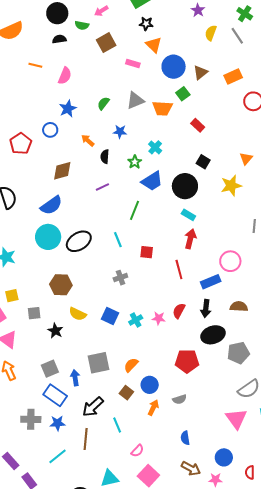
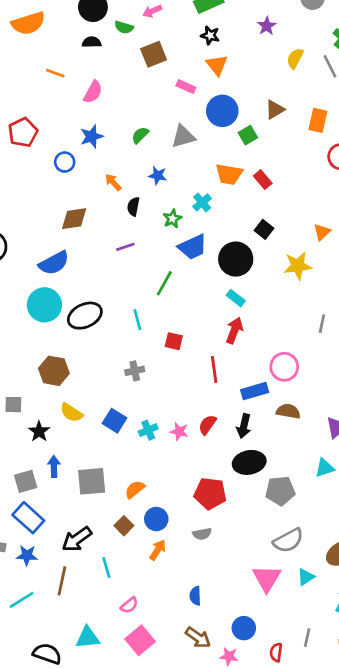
purple star: (198, 10) -> (267, 26), moved
blue circle: (174, 67) -> (222, 111), moved
orange rectangle: (233, 77) -> (318, 120), turned -60
orange trapezoid: (162, 108) -> (229, 174), moved
red pentagon: (21, 144) -> (23, 132), moved
brown semicircle: (239, 307) -> (288, 411), moved
blue arrow: (75, 378) -> (54, 466), moved
gray semicircle: (180, 399) -> (202, 534), moved

